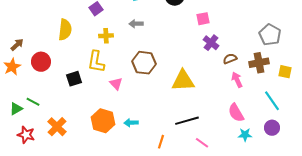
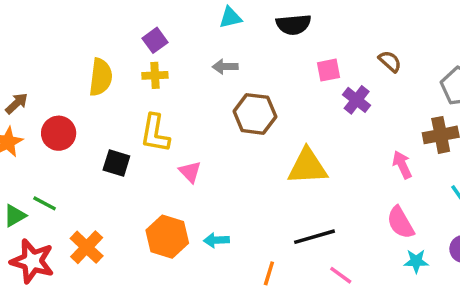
pink square: (203, 19) -> (329, 70), moved
yellow cross: (106, 36) -> (155, 75), moved
brown semicircle: (230, 59) -> (390, 61), moved, turned 64
brown hexagon: (144, 63) -> (255, 114), moved
black square: (74, 79) -> (116, 163), turned 35
red star: (26, 135) -> (32, 261), size x1.4

